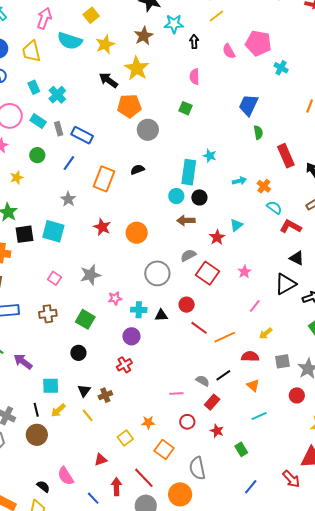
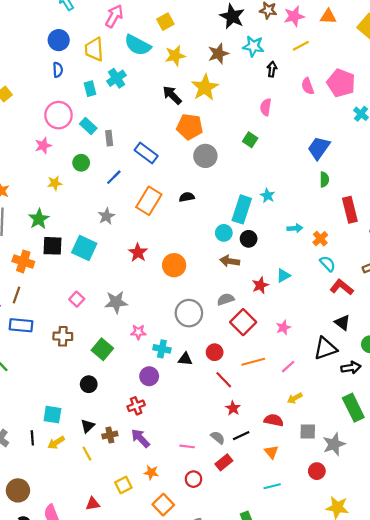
cyan cross: (57, 95) -> (116, 78), moved
blue rectangle: (82, 135) -> (146, 153), moved
orange line: (225, 337) -> (253, 362), moved
purple arrow: (23, 362) -> (140, 438), moved
red star: (217, 431) -> (233, 408), moved
brown circle: (37, 435) -> (18, 490), moved

